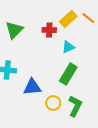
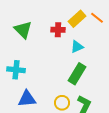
green triangle: (14, 30) -> (23, 30), turned -30
blue triangle: (32, 87) -> (27, 99), moved

